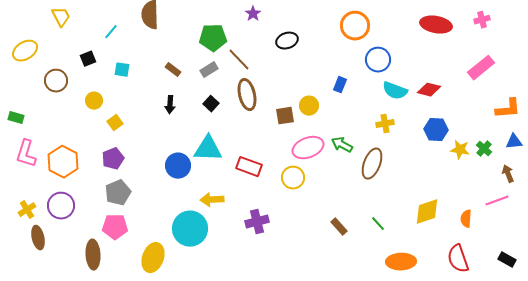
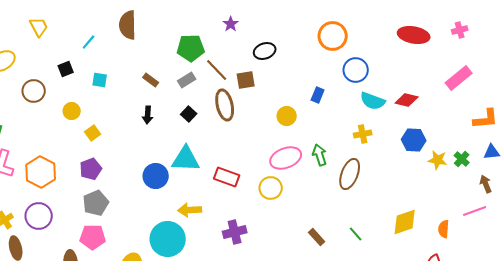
brown square: (285, 116) -> (246, 80), moved
green arrow: (342, 145) -> (320, 155), turned 45

